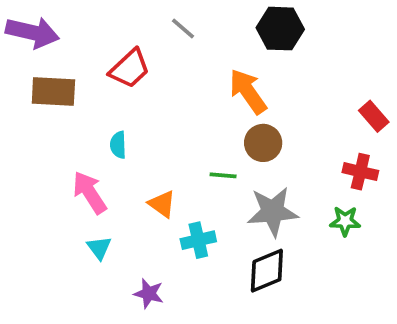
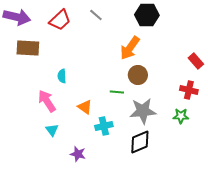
red trapezoid: (130, 69) -> (60, 20), moved
orange arrow: (248, 91) -> (130, 48), turned -110

